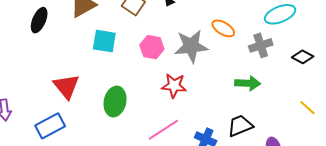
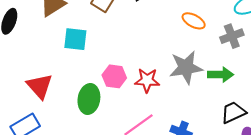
gray star: (191, 46) -> (186, 68), moved
pink hexagon: (152, 47) -> (114, 76), moved
black trapezoid: (240, 126) -> (233, 112), moved

